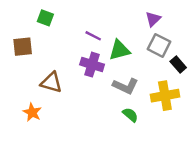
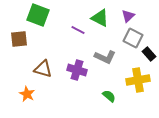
green square: (45, 18) -> (38, 15), size x1.6
green triangle: (120, 50) -> (100, 18), moved, turned 42
purple cross: (92, 65) -> (77, 70), moved
gray L-shape: (126, 86) -> (105, 57), moved

